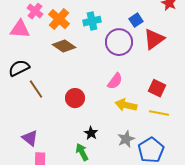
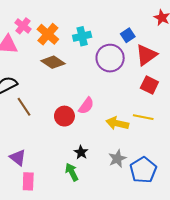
pink semicircle: (115, 81) -> (86, 106), moved
red square: (157, 88) -> (149, 85), moved
yellow line: (159, 113) -> (143, 117), moved

